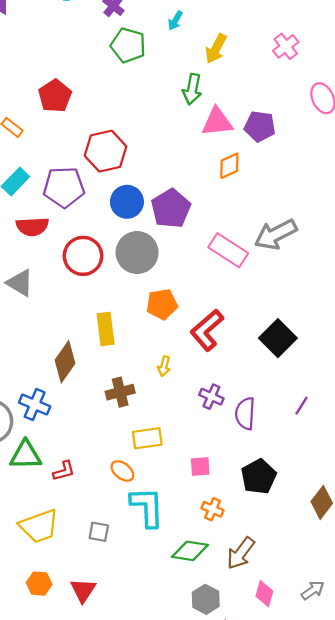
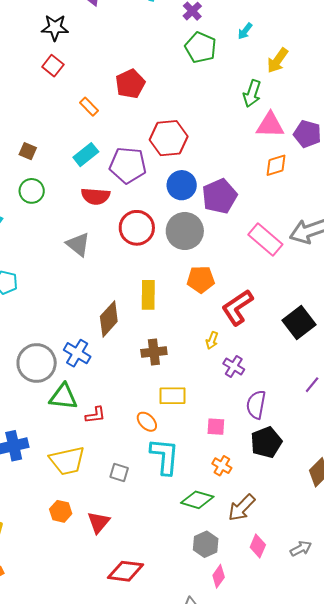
yellow arrow: (164, 366) -> (212, 340), moved
purple semicircle: (245, 414) -> (256, 405), moved

